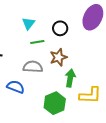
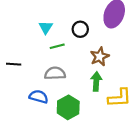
brown star: (58, 57) -> (100, 57), moved
green hexagon: (55, 103) -> (68, 107), moved

